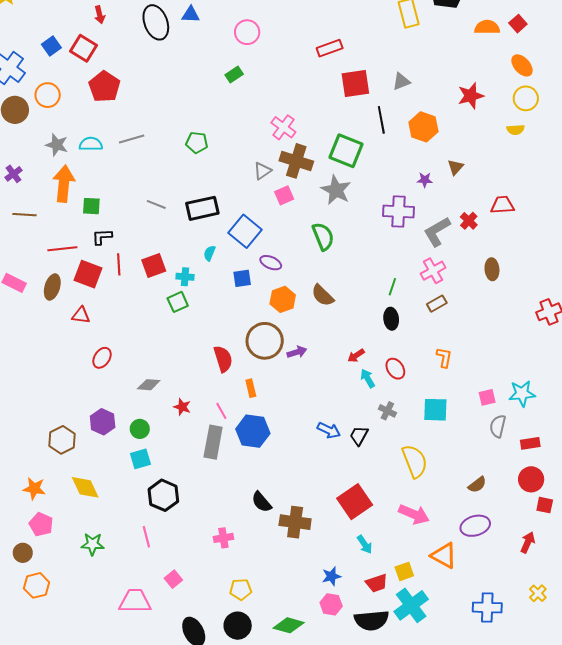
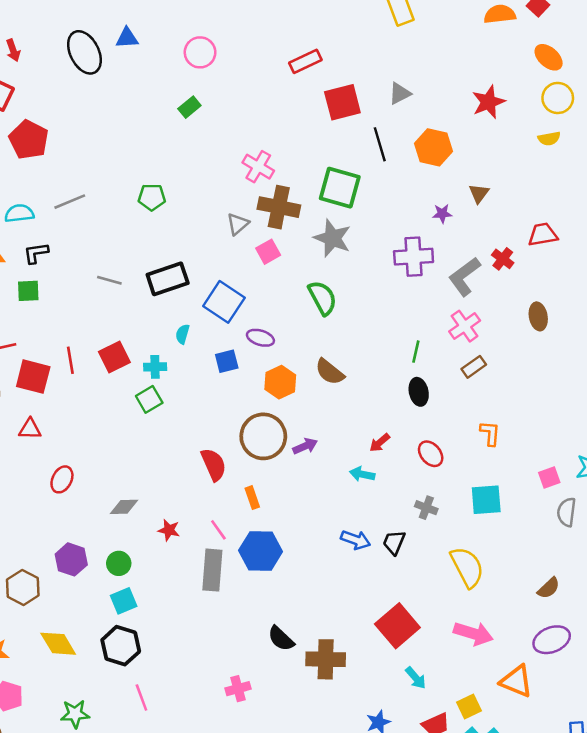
black L-shape: (102, 237) -> (36, 253), moved
cyan arrow: (368, 378) -> (362, 474), moved, turned -42
black hexagon: (163, 495) -> (121, 646), moved

